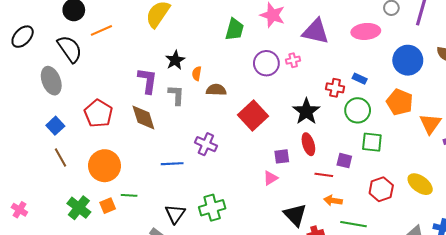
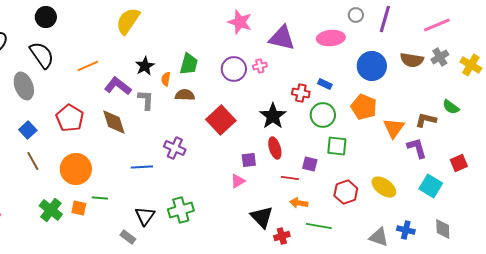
green trapezoid: (235, 29) -> (189, 64), moved
orange line: (101, 30) -> (88, 66), moved
purple L-shape: (148, 81) -> (118, 86), turned -60
orange square: (108, 206) -> (79, 208), turned 35

